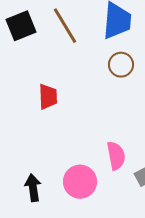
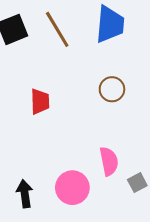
brown circle: (121, 65) -> (112, 89), moved

